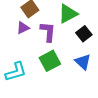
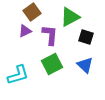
black square: (84, 34) -> (86, 37), turned -35

